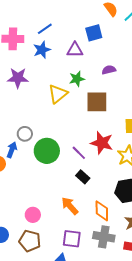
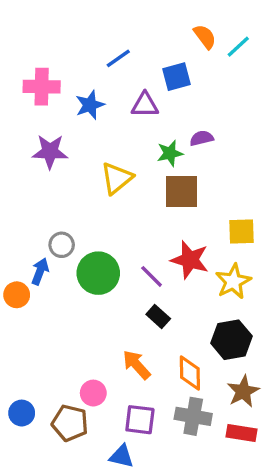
blue line: (45, 29) -> (118, 58), moved
green star: (77, 79) -> (170, 153), moved
pink circle: (33, 215) -> (93, 393), moved

